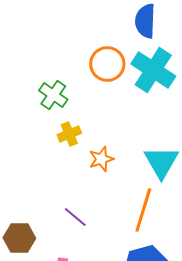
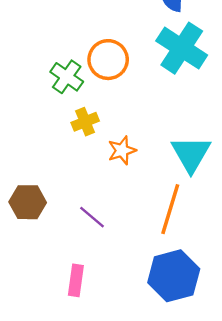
orange circle: (107, 64) -> (108, 60), moved
brown hexagon: (19, 238) -> (28, 202), moved

